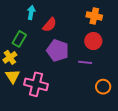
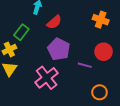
red circle: (93, 41) -> (104, 52), moved
pink cross: (36, 84) -> (47, 78), moved, turned 30

